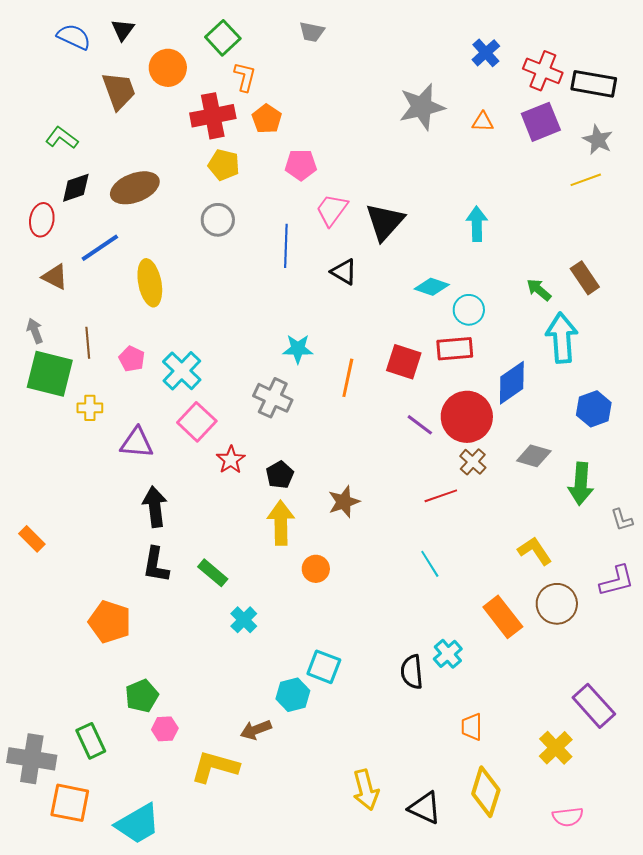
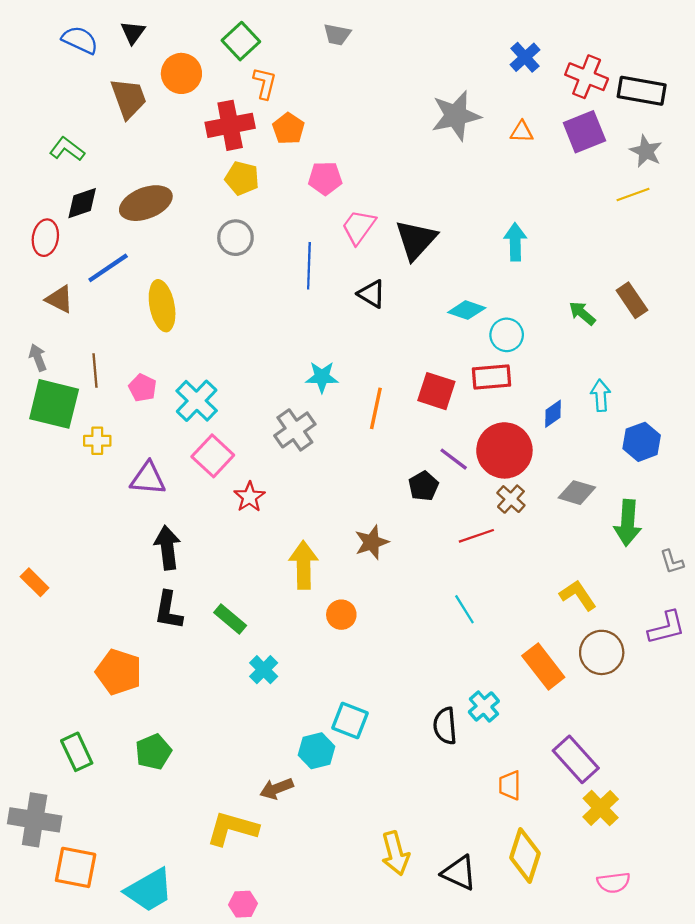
cyan arrow: (562, 338) -> (601, 395), moved, size x0.6
blue diamond: (512, 383) -> (553, 414), size x0.6
gray cross: (273, 398) -> (295, 430), turned 30
black pentagon: (280, 475) -> (423, 486), moved
purple rectangle: (594, 706) -> (576, 759), moved
pink hexagon: (165, 729) -> (243, 904), moved
green rectangle: (91, 741) -> (77, 752), moved

